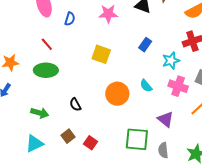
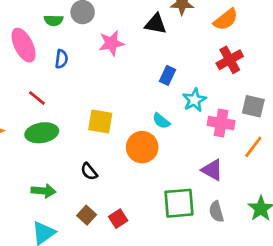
yellow square: (101, 54) -> (100, 122), moved
cyan star: (171, 61) -> (194, 100), moved
cyan semicircle: (146, 86) -> (161, 121), moved
red square: (91, 143) -> (118, 219), turned 32

